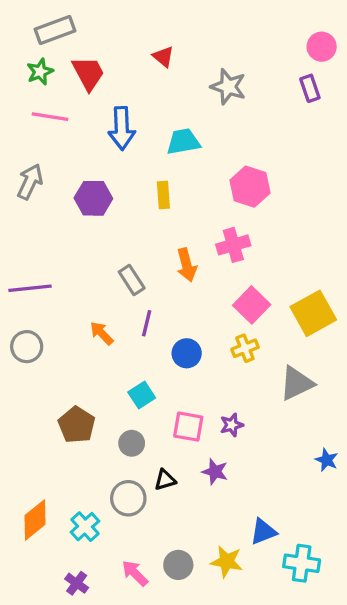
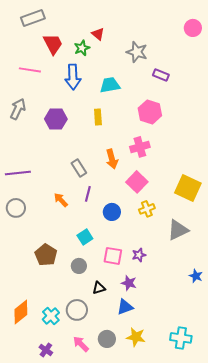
green star: (40, 72) -> (82, 48), moved
purple rectangle: (310, 88) -> (161, 75), moved, turned -49
pink square: (252, 305) -> (137, 182), moved
yellow square: (313, 313) -> (188, 188), turned -36
gray circle: (128, 498) -> (77, 310), moved
blue triangle: (263, 532) -> (125, 307), moved

